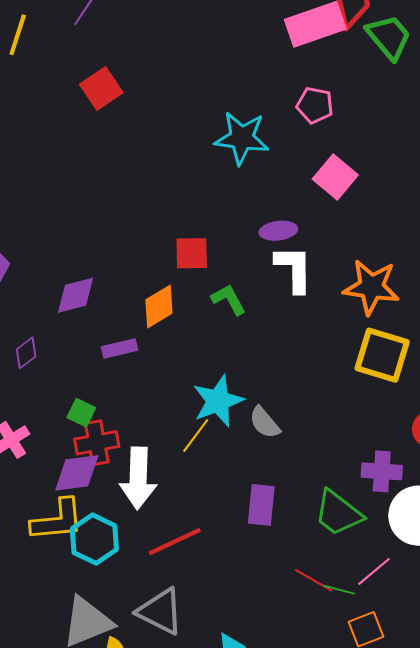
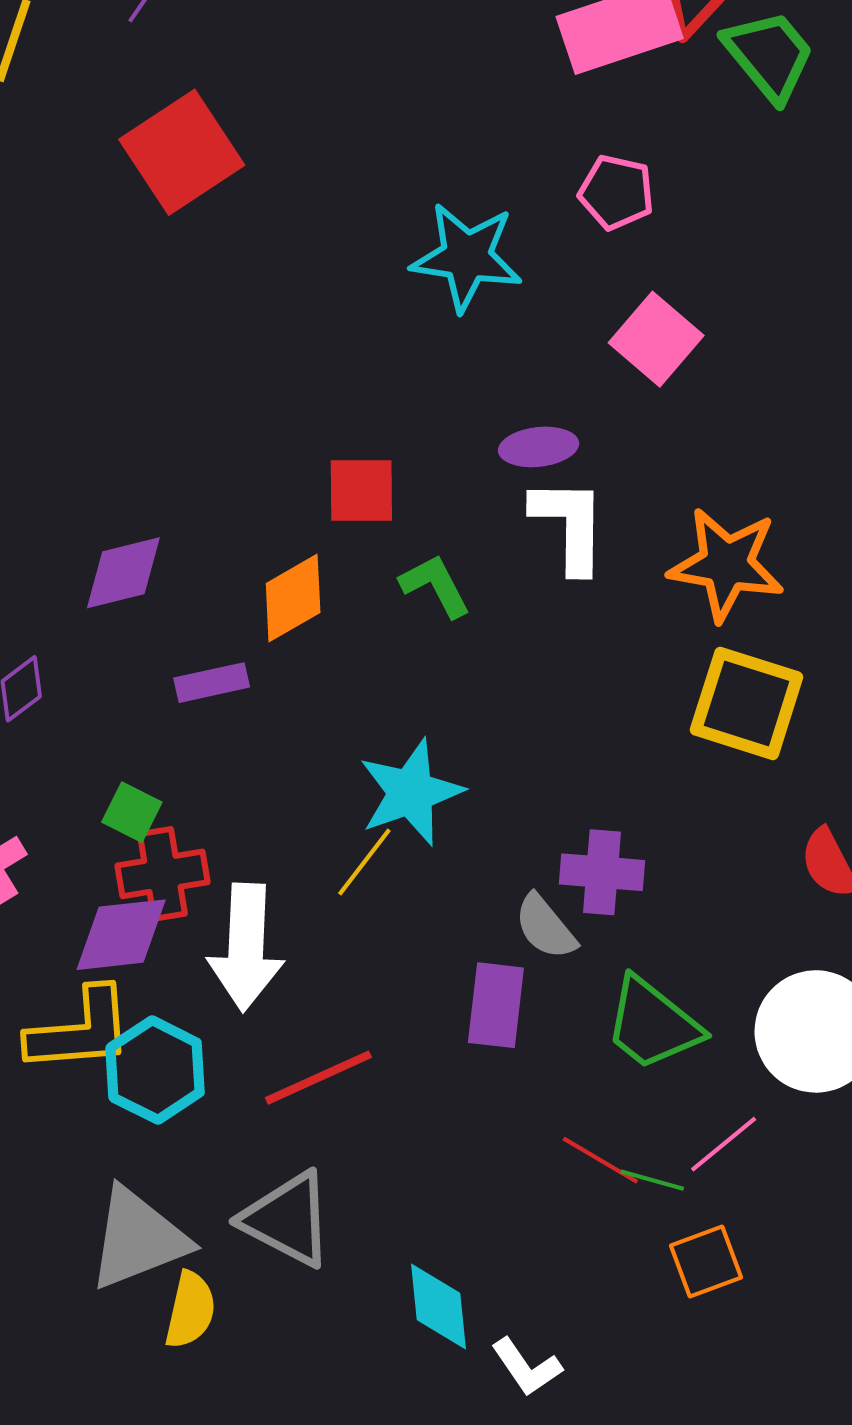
red square: (101, 88) -> (182, 152), size x1.4
gray semicircle: (265, 423) -> (545, 927), moved
purple cross: (382, 471) -> (602, 872), moved

